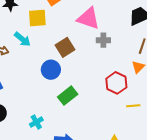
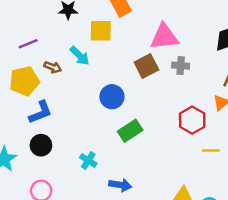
pink triangle: (88, 18) -> (164, 37), turned -30
brown square: (65, 47) -> (146, 66), moved
cyan cross: (36, 122) -> (88, 160), turned -32

